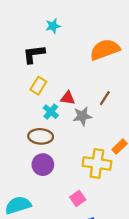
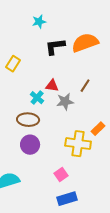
black L-shape: (34, 54) -> (55, 47), moved
yellow rectangle: (38, 86) -> (13, 64), moved

